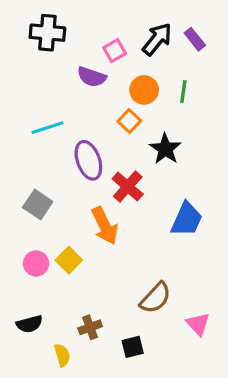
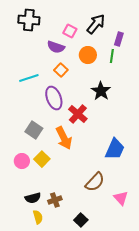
purple rectangle: (195, 39) -> (119, 39), moved, turned 56
pink square: (115, 51) -> (70, 31), turned -32
orange square: (129, 121) -> (61, 70), moved
gray square: (38, 205) -> (34, 130), moved
blue trapezoid: (187, 219) -> (115, 149), moved
black semicircle: (29, 324) -> (33, 198), moved
black square: (133, 347) -> (81, 220), moved, turned -32

